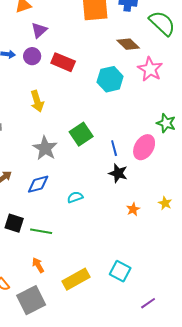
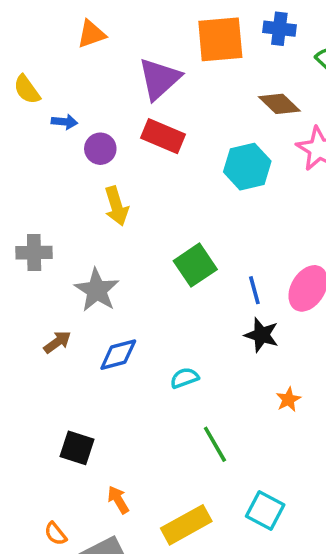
purple triangle: (39, 30) -> (159, 79), moved, size x1.5
purple circle: (32, 56) -> (100, 149), moved
gray star: (45, 148) -> (97, 290), moved
black square: (14, 223) -> (77, 448), moved
green line: (41, 231) -> (215, 444), moved, turned 50

